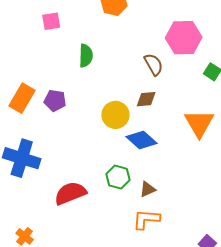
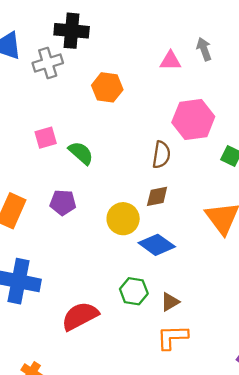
pink square: (51, 21) -> (46, 138), moved
green semicircle: (86, 56) -> (81, 153), turned -45
brown semicircle: (154, 64) -> (161, 155), turned 45
purple pentagon: (55, 100) -> (63, 203), moved

